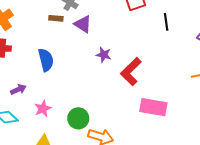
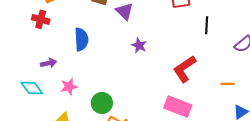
red L-shape: (131, 72) -> (185, 69), moved

